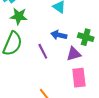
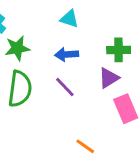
blue arrow: (59, 35) -> (67, 54), moved

